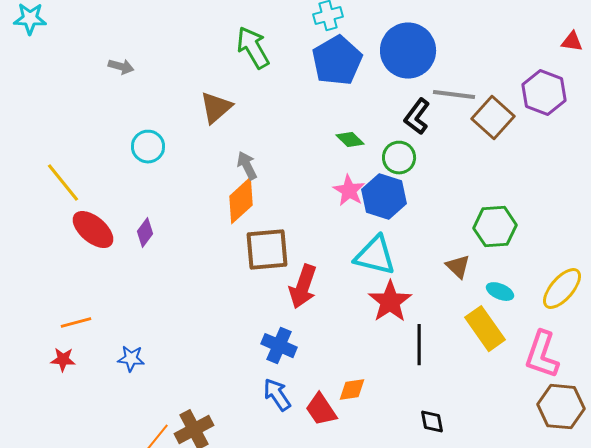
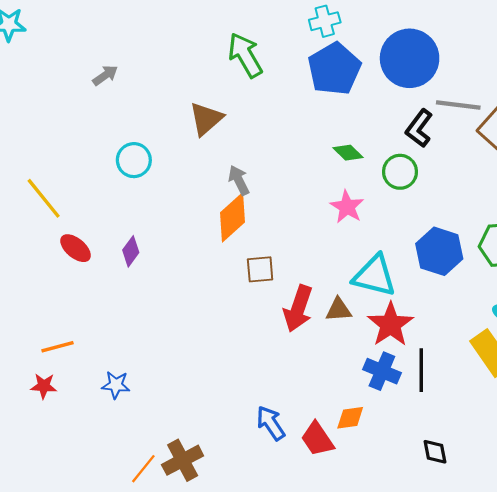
gray arrow: (121, 67) -> (105, 75), turned -50
blue hexagon: (384, 197) -> (439, 251), moved
red ellipse: (93, 230) -> (76, 248), size x0.7
brown square: (267, 250) -> (260, 269), size x0.6
brown triangle: (458, 267) -> (338, 310), moved, turned -48
blue cross: (279, 346) -> (382, 371), moved

